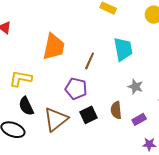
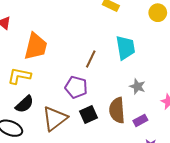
orange trapezoid: (54, 47) -> (36, 46), moved
black semicircle: (26, 106) -> (25, 104), turned -108
brown semicircle: (116, 110) -> (117, 110), size x1.4

